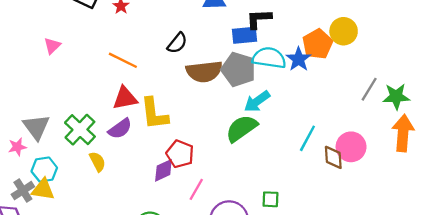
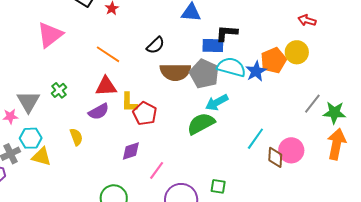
pink triangle: (52, 46) -> (50, 35), size x1.8
yellow L-shape: (154, 114) -> (129, 102), size x0.7
green cross: (80, 130) -> (59, 90), moved, size x0.6
red pentagon: (180, 154) -> (145, 113), moved
yellow triangle: (43, 189) -> (41, 157), moved

